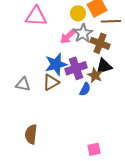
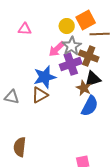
pink triangle: (36, 16) -> (25, 29), size x0.6
purple cross: (76, 68) -> (71, 64), moved
blue semicircle: (85, 89) -> (90, 106), moved, size x1.5

